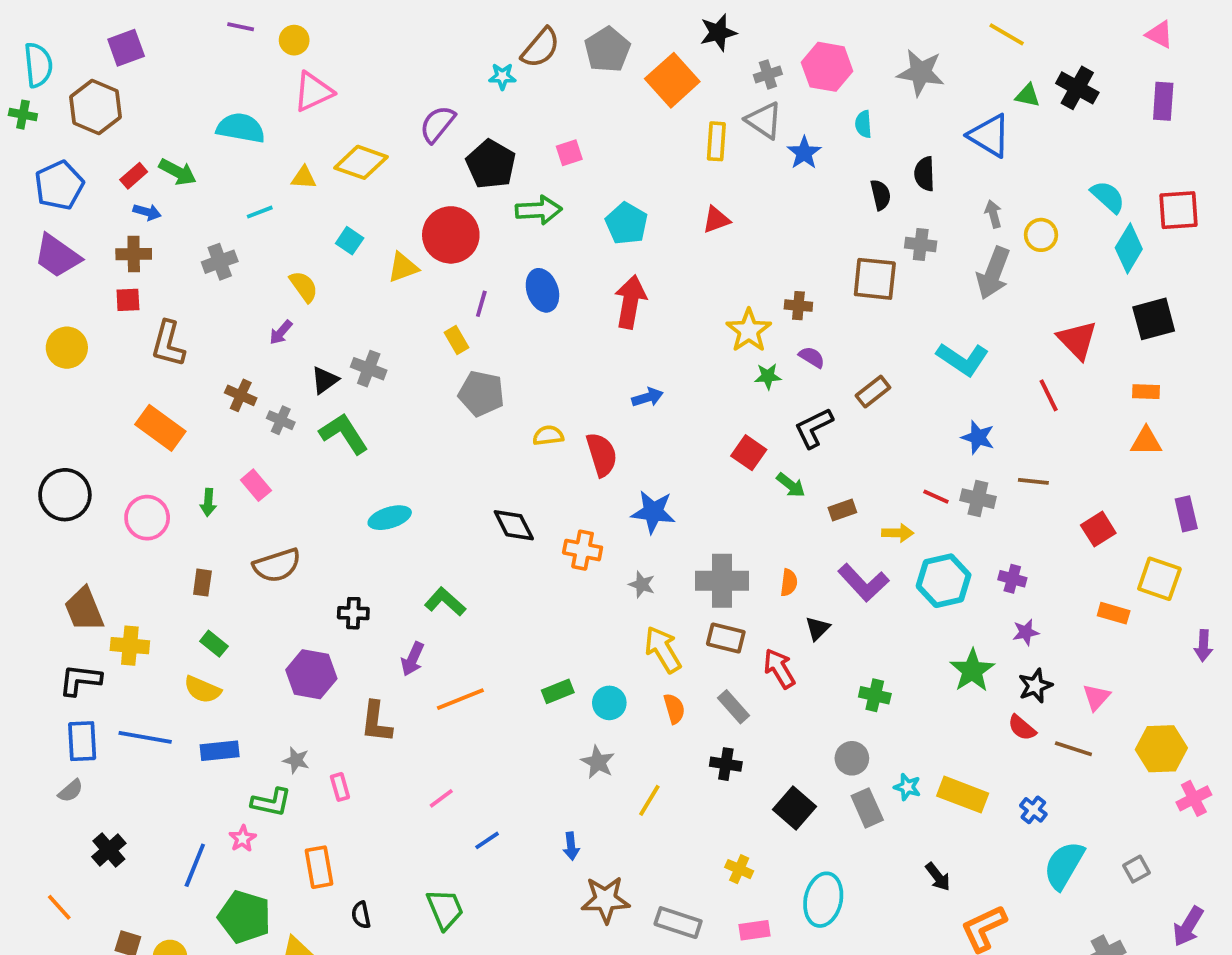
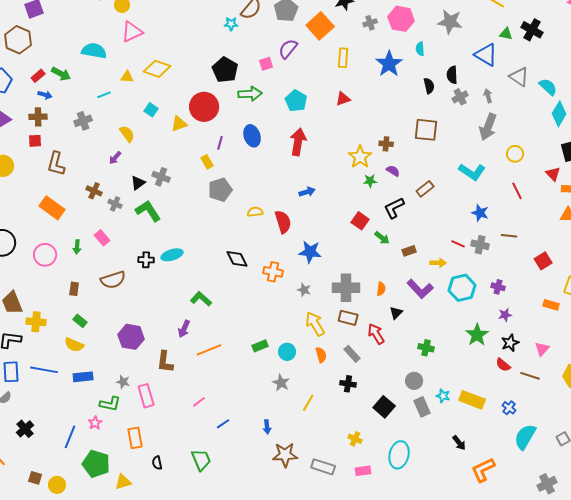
gray triangle: (764, 120) -> (519, 77), moved
purple semicircle: (437, 124) -> (288, 49), moved
blue star: (804, 153) -> (389, 64), size x1.5
yellow circle: (1041, 235) -> (515, 154), moved
gray cross: (921, 244) -> (460, 97), moved, turned -35
red triangle: (1077, 340) -> (553, 174), moved, size x0.7
gray pentagon: (481, 393) -> (220, 190), turned -30
black cross: (353, 613) -> (146, 260), moved
pink rectangle: (340, 787) -> (146, 396), size x1.6

